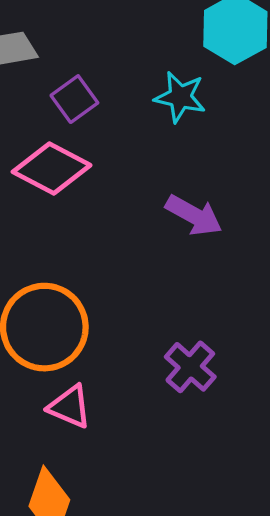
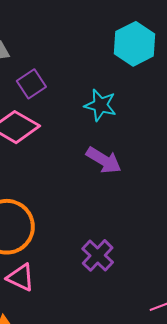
cyan star: (180, 97) -> (100, 105), moved

